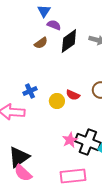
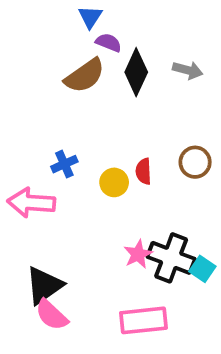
black diamond: (69, 41) -> (136, 72), turned -30
brown semicircle: (41, 43) -> (85, 76), size x1.6
red semicircle: (73, 95) -> (144, 171), turned 64

